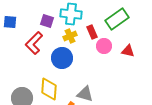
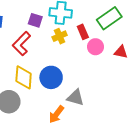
blue circle: (62, 58) -> (51, 77), moved
yellow diamond: (49, 89) -> (24, 77), moved

